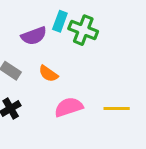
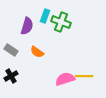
purple semicircle: (34, 36) -> (27, 26), turned -54
pink semicircle: (69, 107) -> (65, 79), moved

